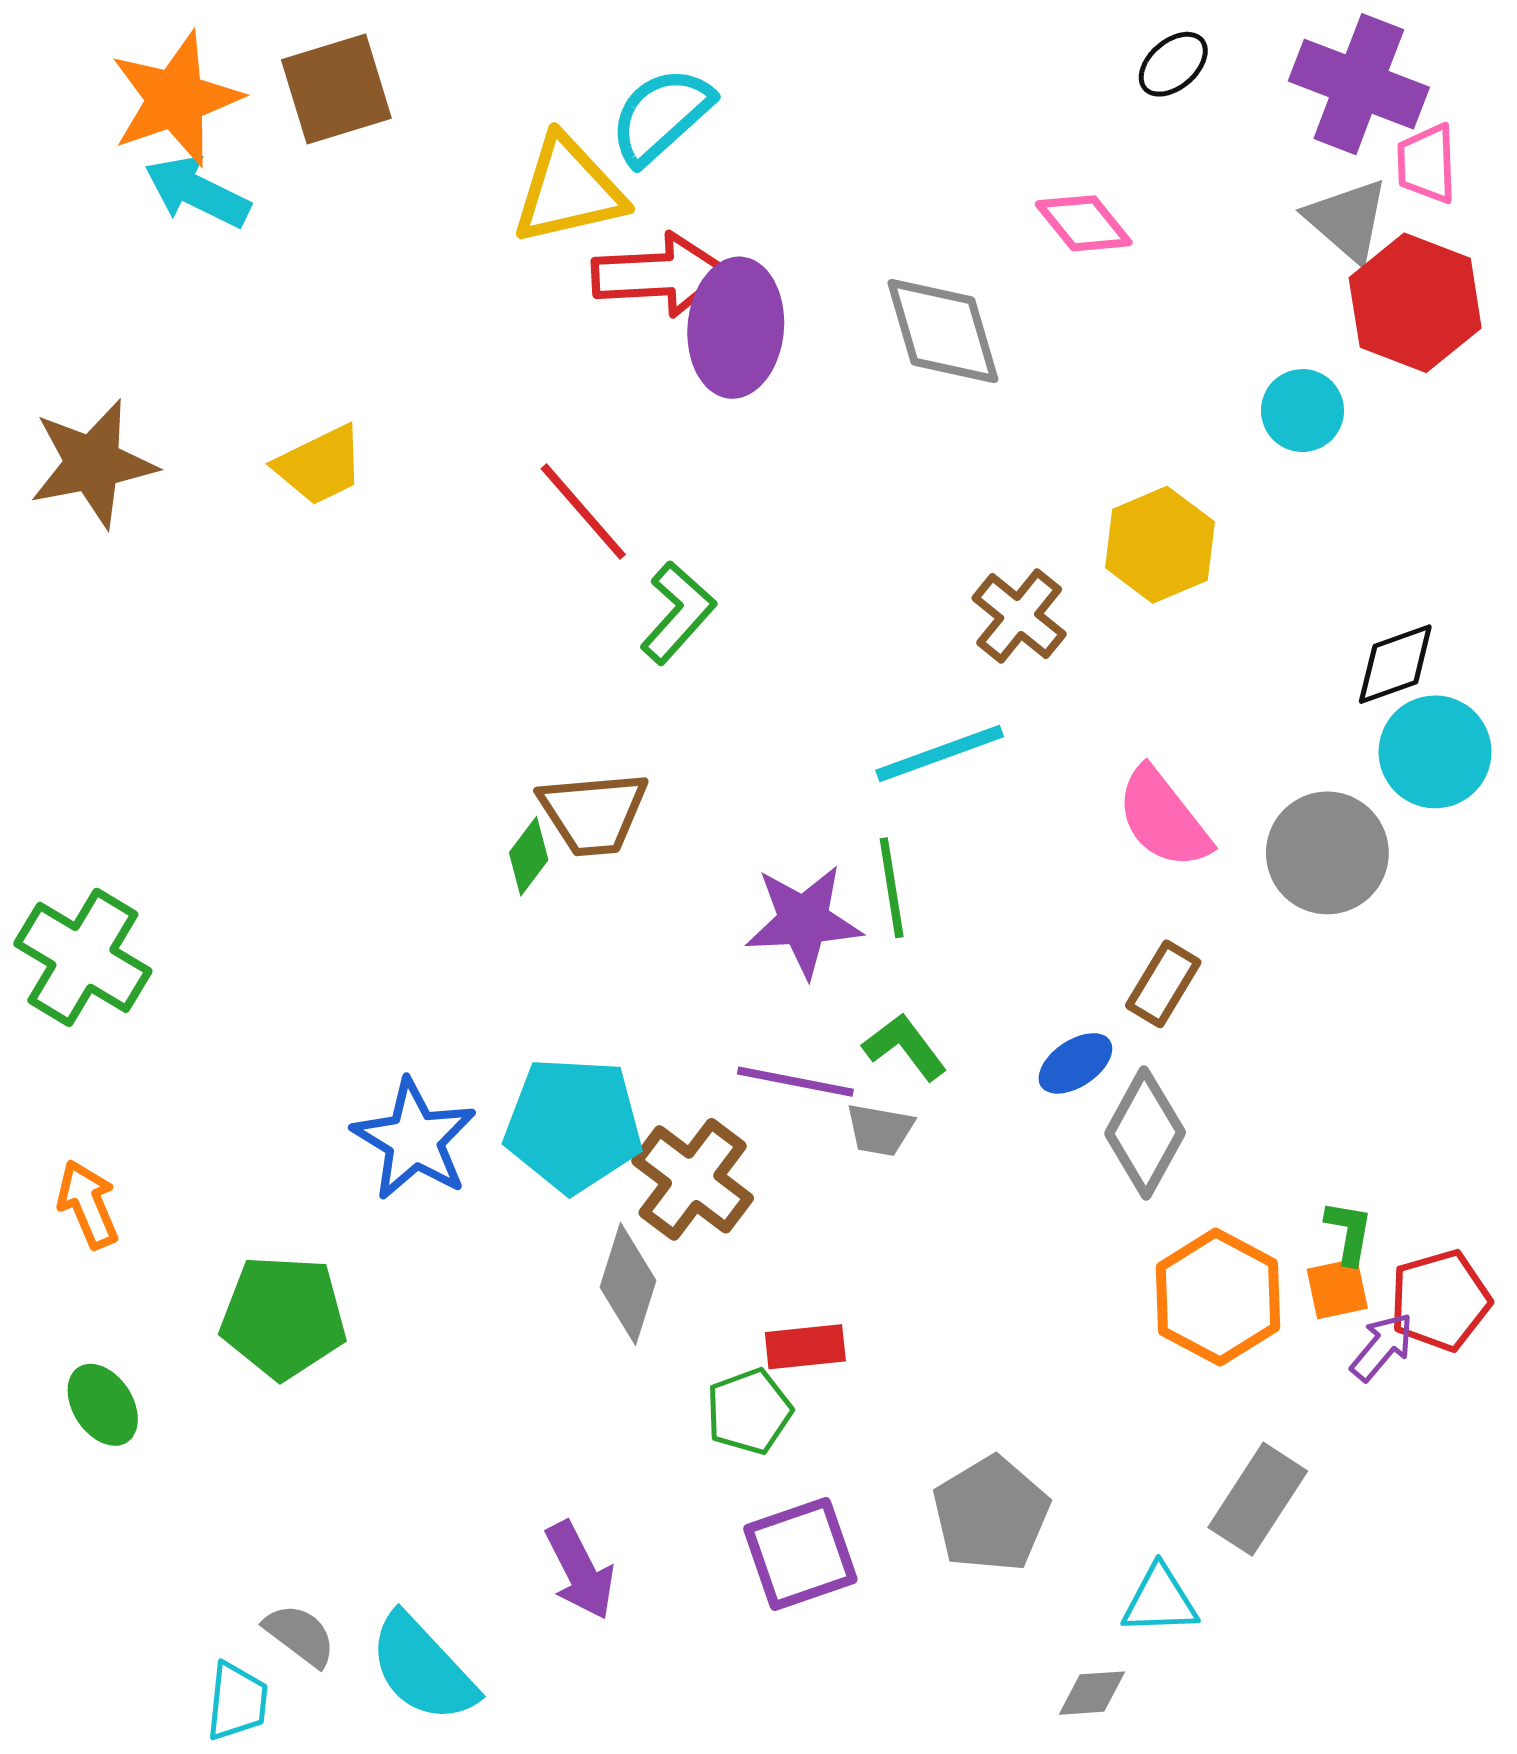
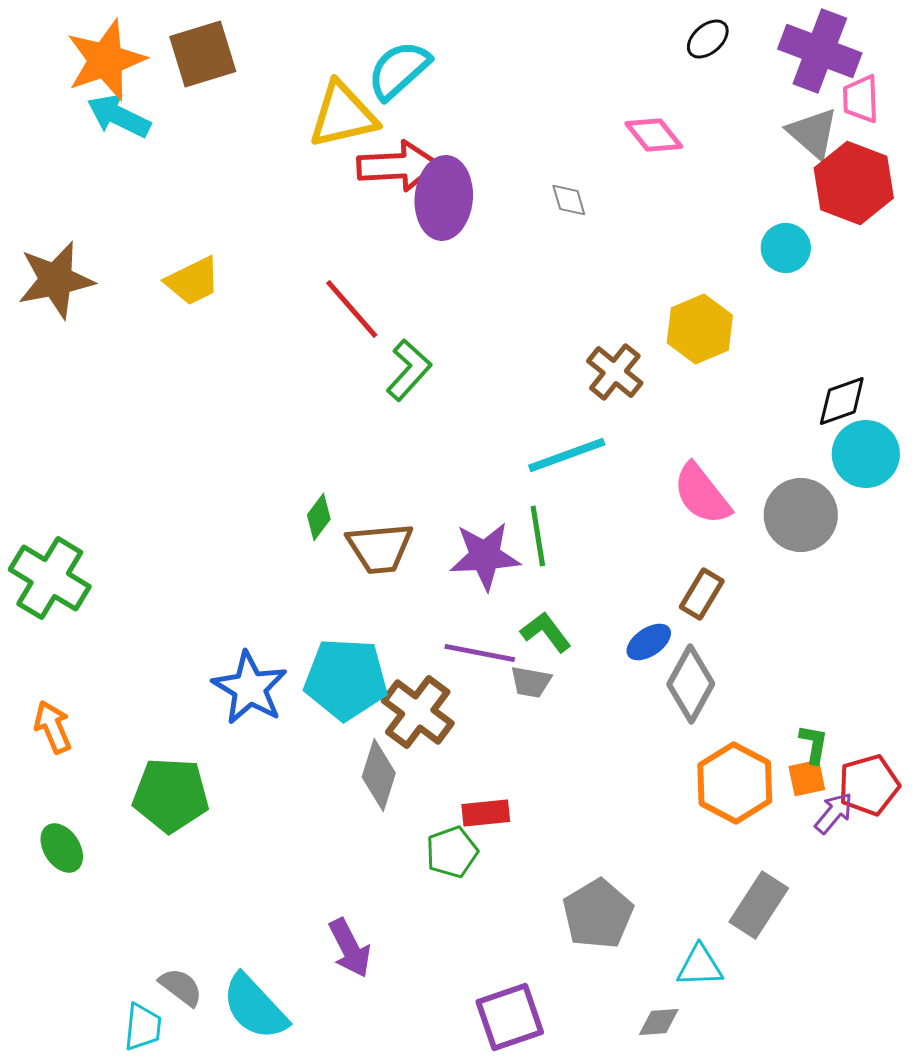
gray diamond: (943, 331) -> (569, 200), size x0.5
brown trapezoid: (593, 813) -> (380, 548), moved
purple square: (800, 1554) -> (510, 1017), moved

